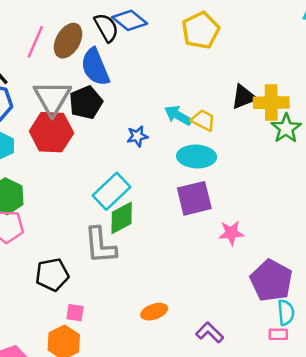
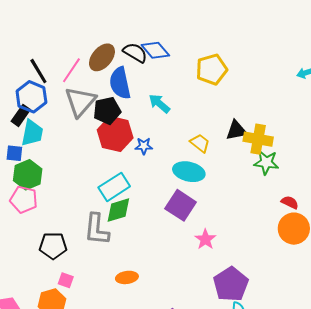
black semicircle: (106, 28) -> (135, 53), turned -40
pink line: (35, 42) -> (71, 70), moved
cyan arrow: (178, 115) -> (159, 104), moved
green star: (286, 128) -> (266, 162), turned 30
red hexagon: (51, 132) -> (115, 134), moved
purple square: (194, 198) -> (181, 205), turned 36
pink star: (231, 233) -> (205, 239), turned 30
orange ellipse: (154, 312) -> (127, 277), moved

